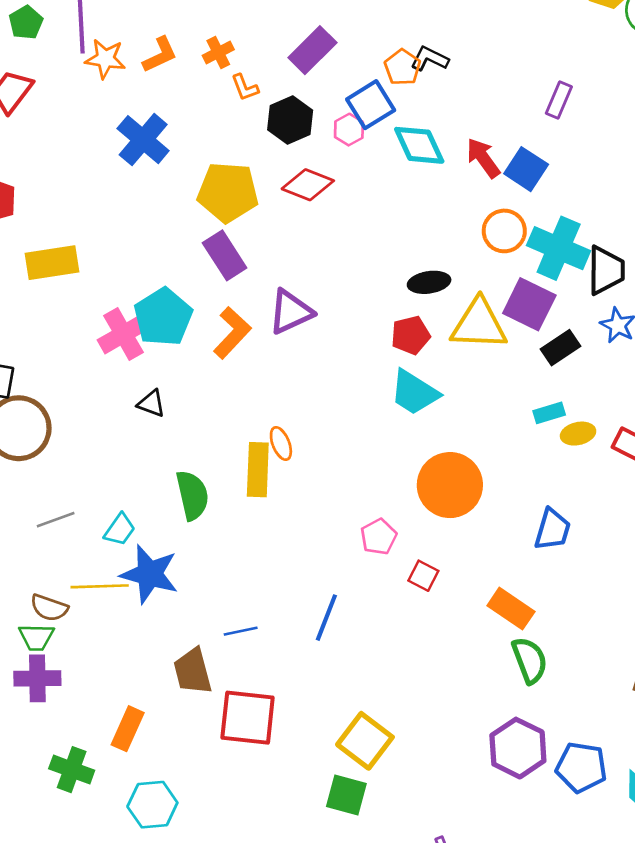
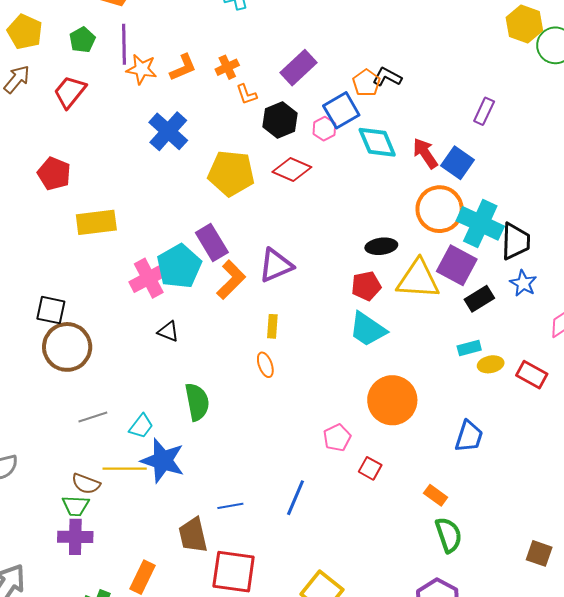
orange circle: (504, 231) -> (440, 209), size x1.4
purple rectangle: (225, 255) -> (212, 243), moved
yellow rectangle: (258, 470) -> (272, 326), moved, size x0.6
orange rectangle: (511, 609) -> (436, 495), size x0.7

